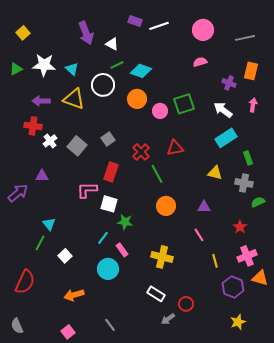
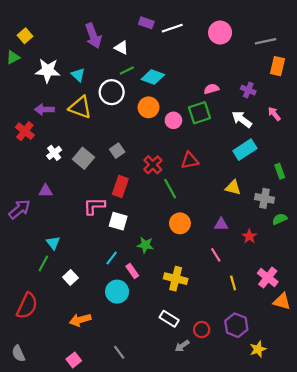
pink semicircle: (200, 62) -> (211, 89), moved
green triangle: (16, 69) -> (13, 57), moved
orange rectangle: (251, 71) -> (278, 66), moved
pink arrow: (253, 105) -> (274, 114), turned -48
red cross: (33, 126) -> (25, 131), moved, turned 30
green rectangle: (248, 158) -> (280, 171), moved
green star: (125, 222) -> (145, 245), moved
red star: (240, 227) -> (249, 236), moved
pink cross: (247, 256) -> (268, 278), turned -30
purple hexagon: (233, 287) -> (236, 325), moved

